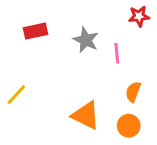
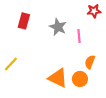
red rectangle: (35, 31) -> (24, 21), turned -63
orange circle: (129, 126) -> (80, 79), moved

